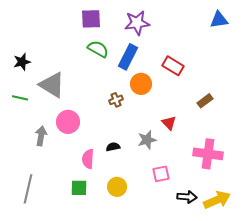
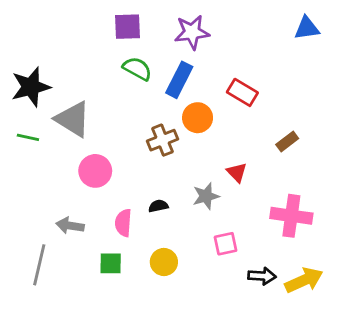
black star: (22, 62) -> (31, 87), size x1.6
brown cross: (116, 100) -> (162, 140), size x1.5
gray arrow: (41, 136) -> (70, 226), moved, turned -90

